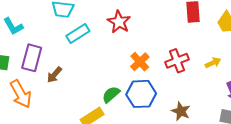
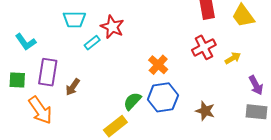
red star: (119, 22) -> (112, 27), moved
cyan rectangle: (78, 34) -> (92, 43), size x0.7
red cross: (177, 61) -> (204, 47), moved

